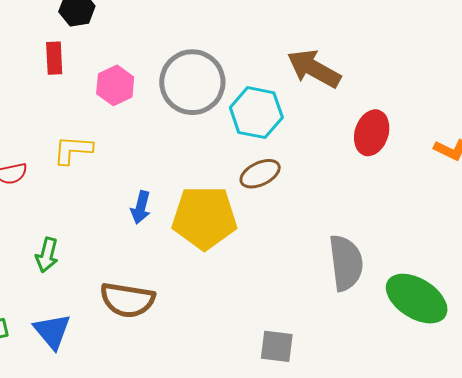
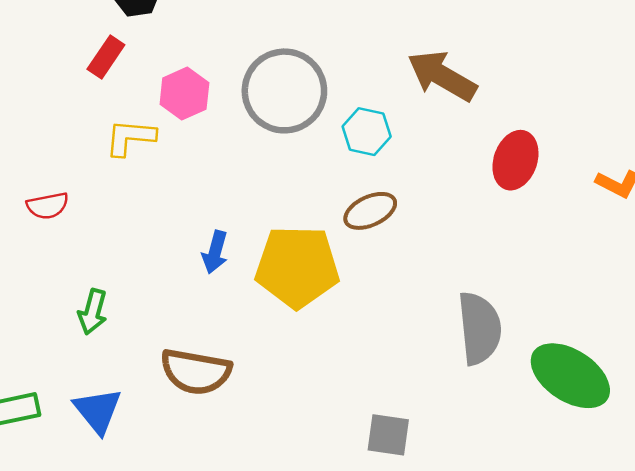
red rectangle: (54, 58) -> (106, 57), turned 36
cyan hexagon: (256, 113) -> (367, 132), size x0.7
yellow L-shape: (73, 150) -> (130, 137), moved

